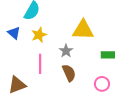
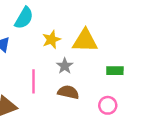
yellow star: (39, 35) -> (51, 40), moved
brown semicircle: (69, 73) -> (68, 92), turned -54

